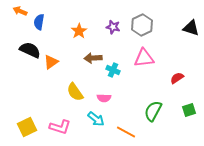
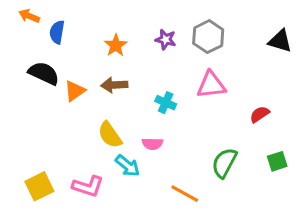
brown arrow: (93, 58) -> (114, 85), moved
cyan arrow: (96, 119) -> (127, 166), moved

